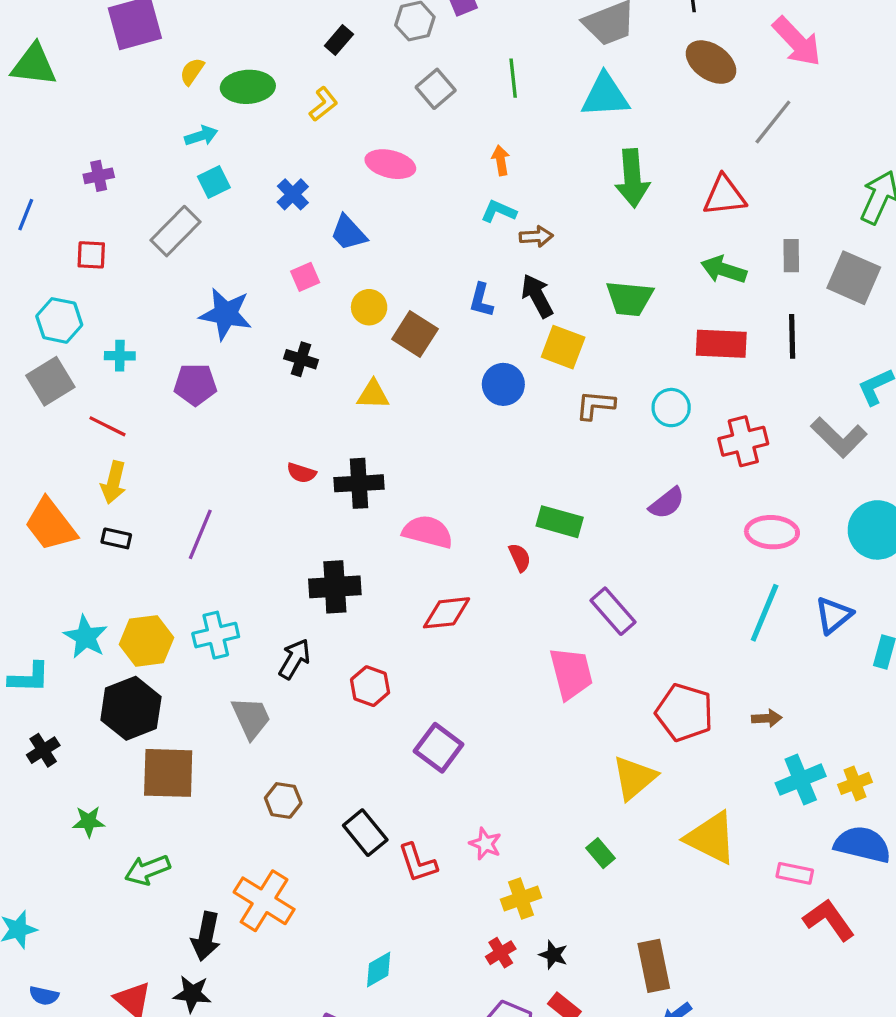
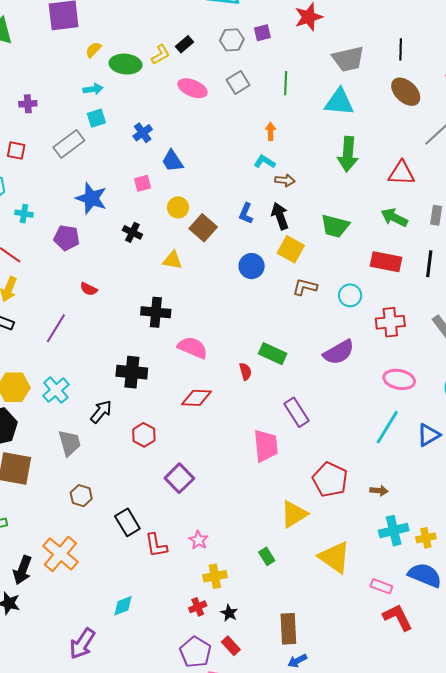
yellow L-shape: (323, 104) -> (161, 55), moved
pink ellipse: (390, 164) -> (192, 88), moved
red semicircle: (301, 473) -> (89, 289), moved
purple semicircle: (667, 503) -> (339, 352), size x1.4
cyan cross: (216, 635) -> (56, 390), turned -36

